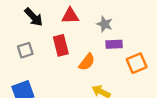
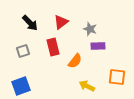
red triangle: (70, 16) -> (61, 22), turned -35
orange square: (137, 63) -> (117, 77), moved, turned 30

